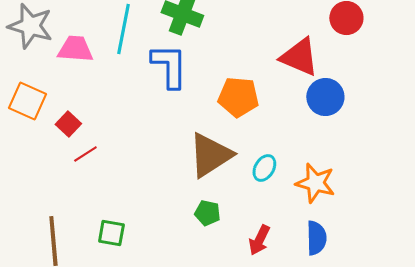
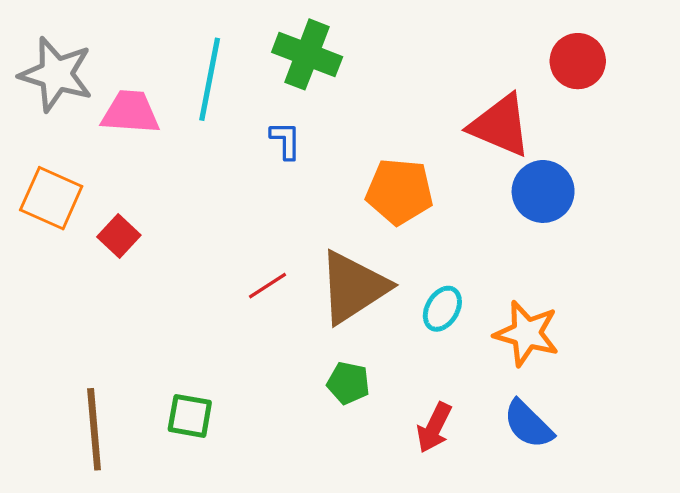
blue L-shape: (169, 66) -> (286, 140), size x0.5
red line: (85, 154) -> (267, 286), moved
blue semicircle: (316, 238) -> (528, 424), turned 136

